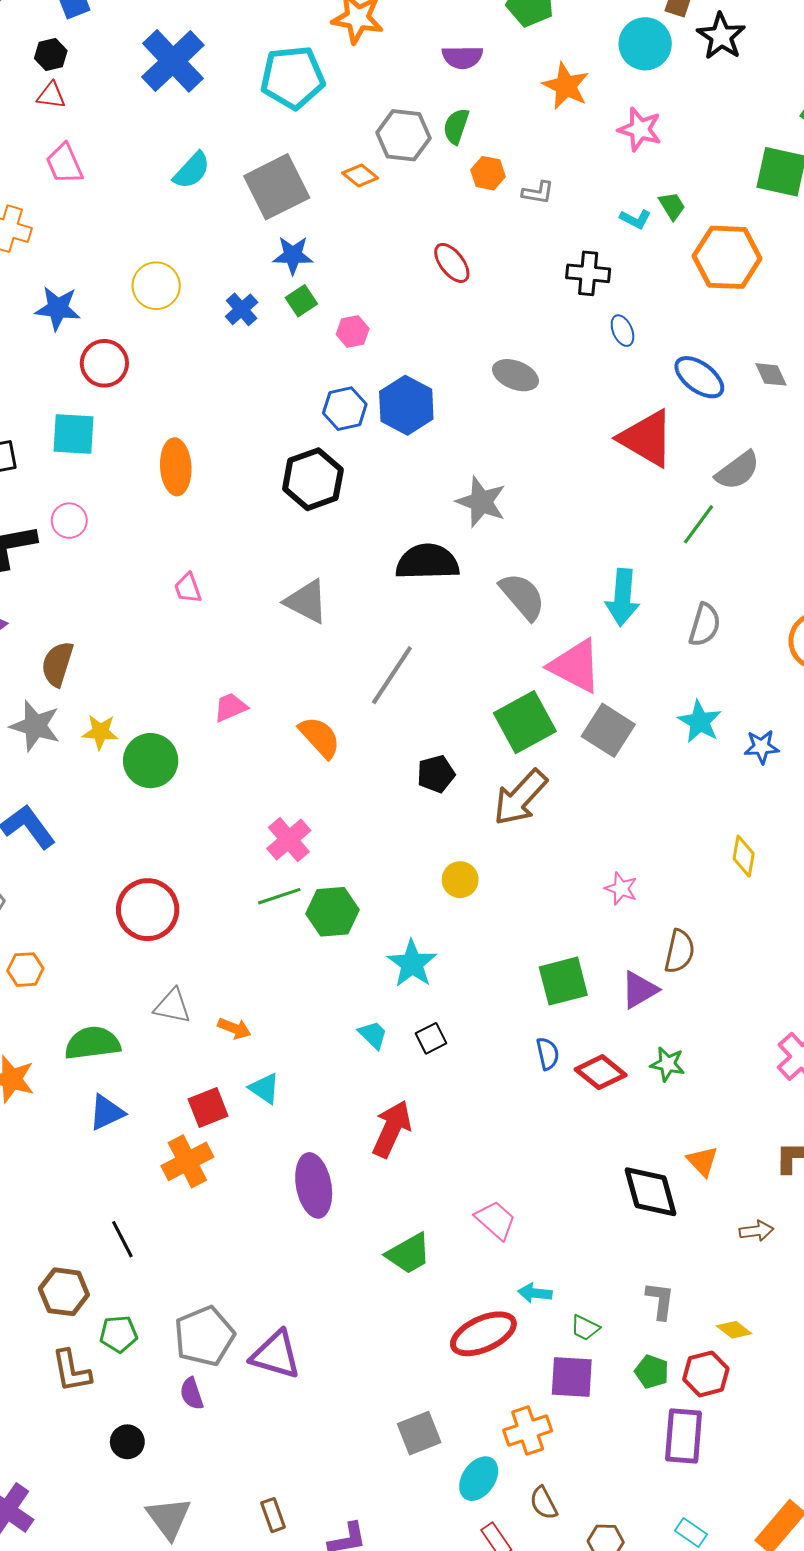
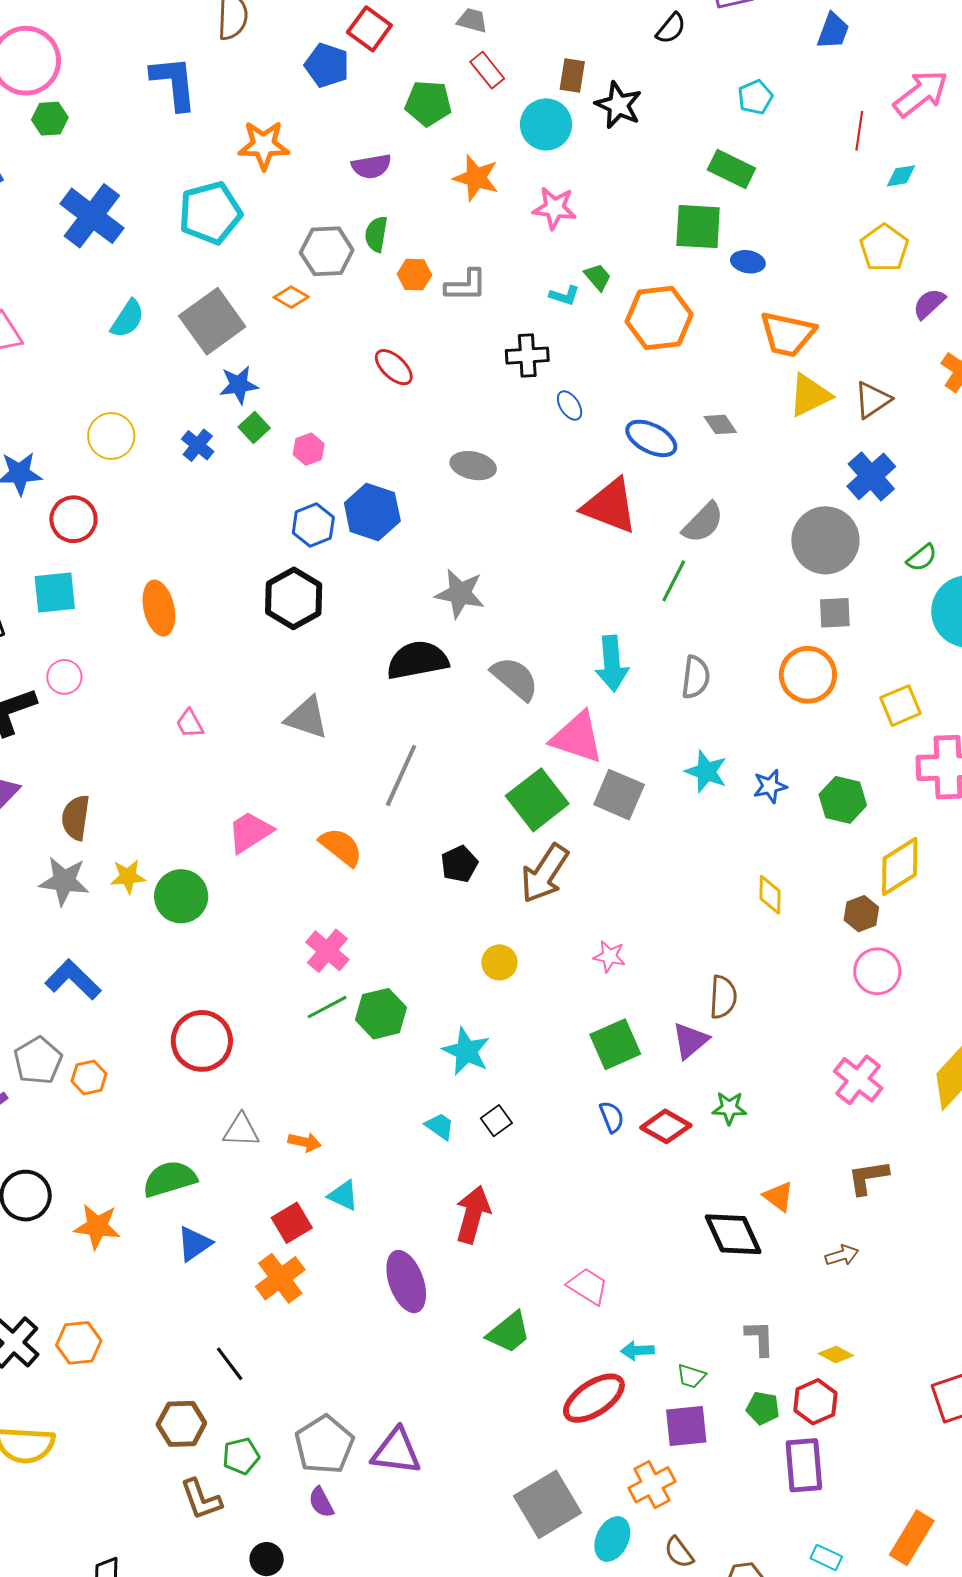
gray L-shape: (538, 193) -> (466, 285), size x1.4
pink trapezoid: (231, 707) -> (250, 832), size x1.4
pink star: (621, 888) -> (609, 956), moved
orange hexagon: (25, 970) -> (89, 1078), moved
gray square: (419, 1433) -> (547, 1504), size x1.5

